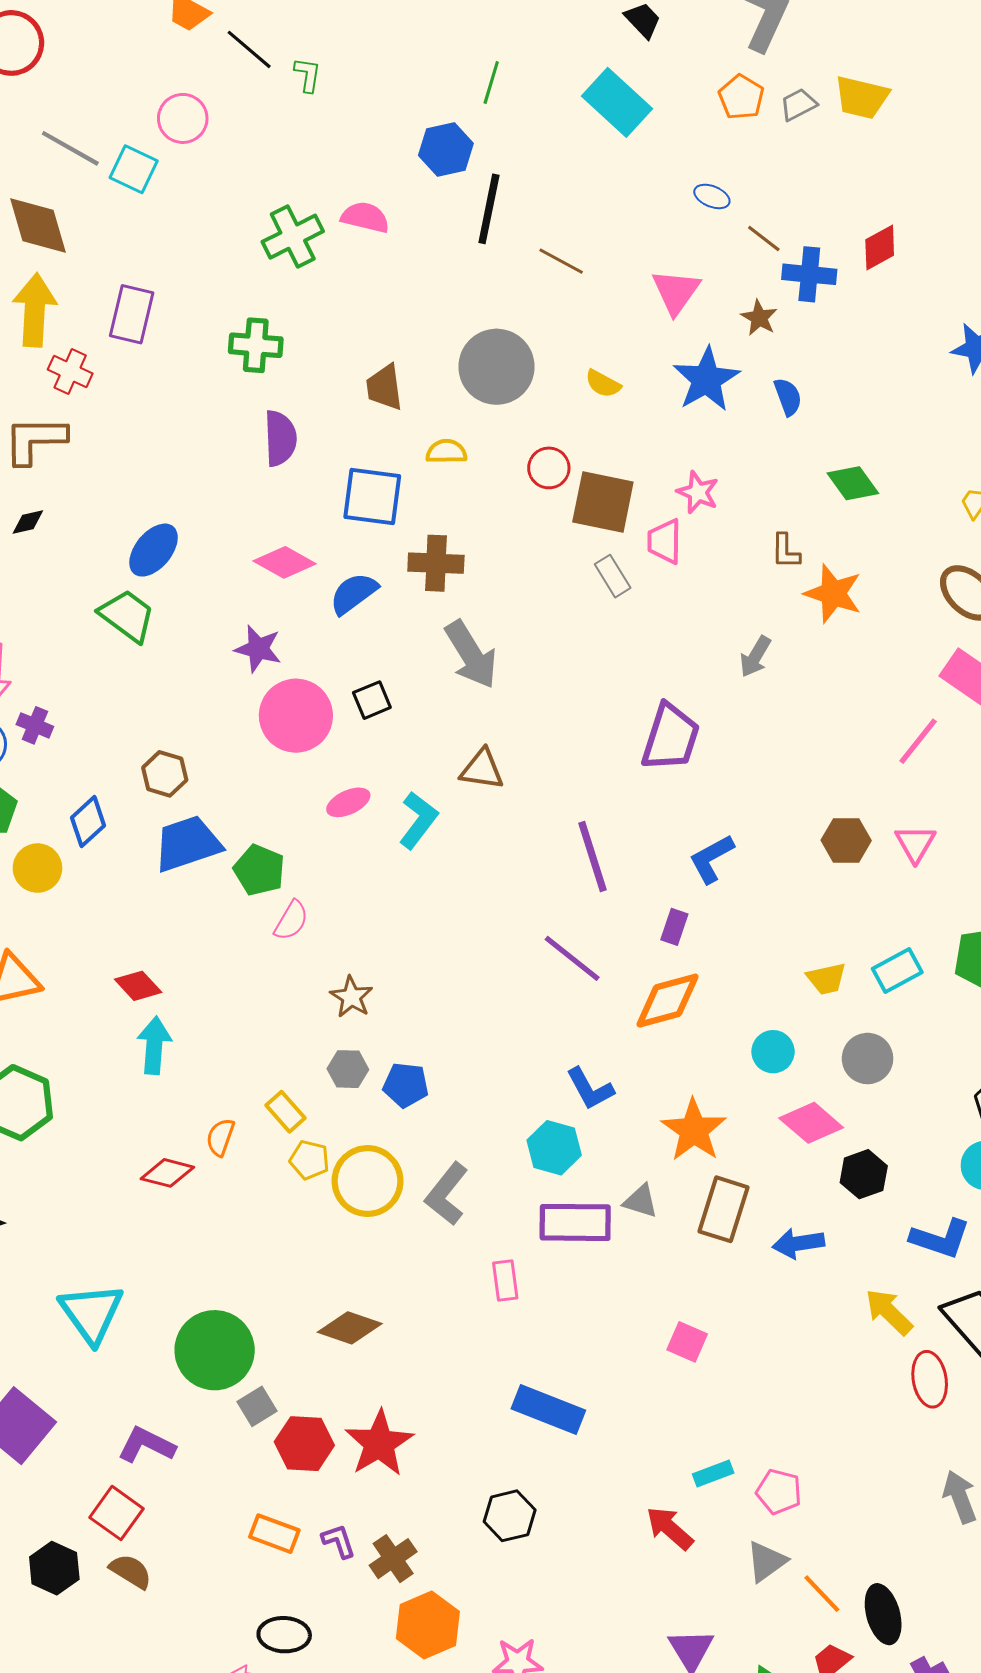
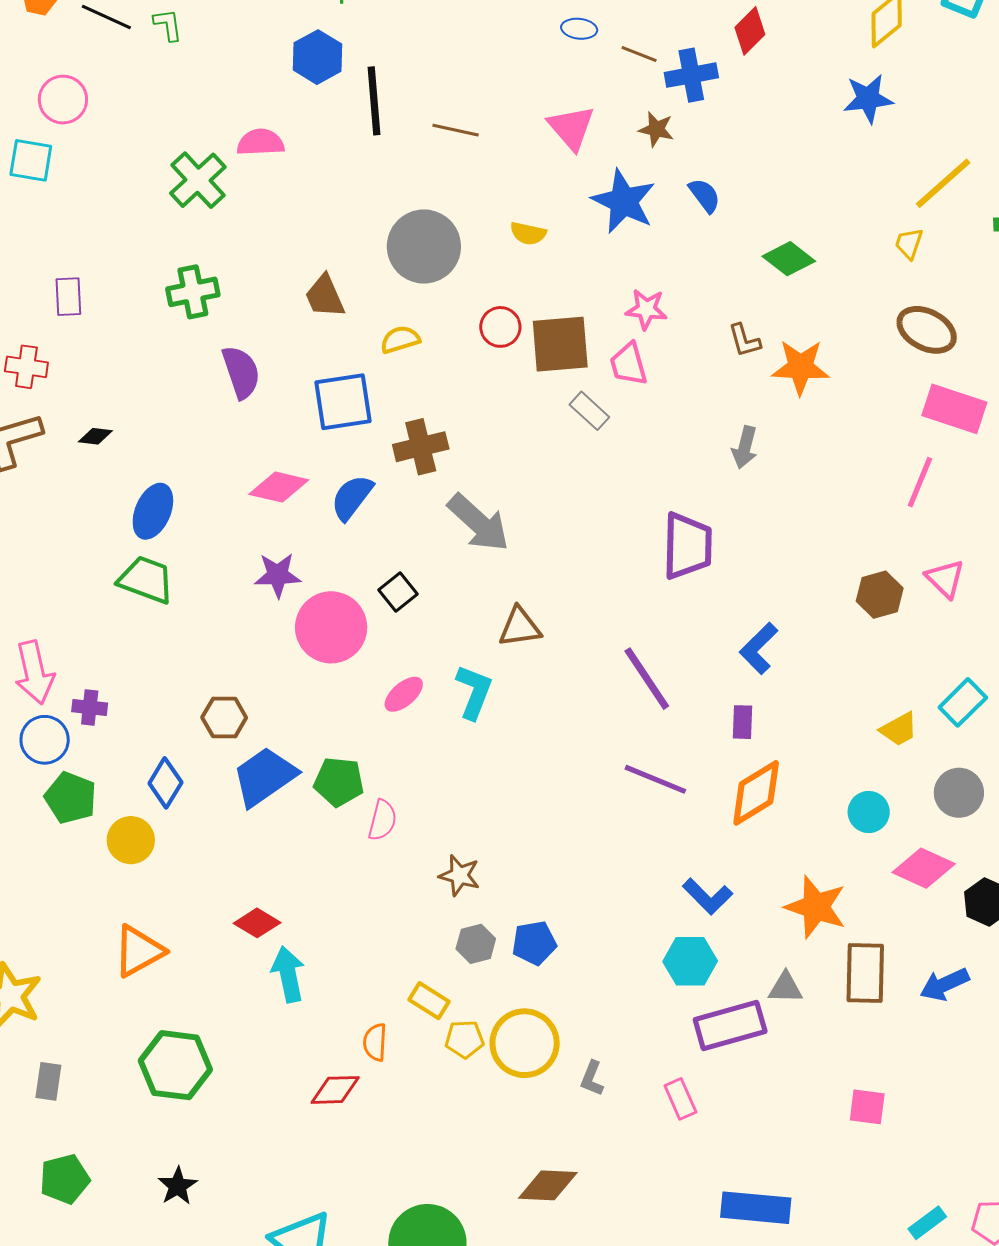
purple rectangle: (132, 314) -> (68, 297), size x0.7
black diamond: (28, 522) -> (95, 436), moved, turned 36
gray L-shape: (447, 1194) -> (592, 1078), moved, size x0.6

